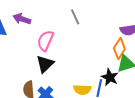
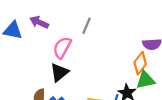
gray line: (75, 17) -> (86, 26), moved, turned 42

